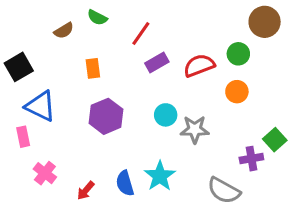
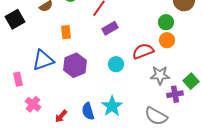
red semicircle: (199, 65) -> (143, 51), moved
black square: (19, 67) -> (15, 19), moved
orange circle: (237, 92) -> (167, 40), moved
blue triangle: (41, 106) -> (43, 60), moved, turned -45
gray star: (195, 129) -> (160, 75), moved

